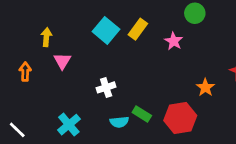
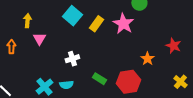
yellow rectangle: (138, 29) -> (96, 24), moved
pink star: (174, 41) -> (123, 24), size x1.5
cyan semicircle: (119, 122) -> (66, 85), moved

